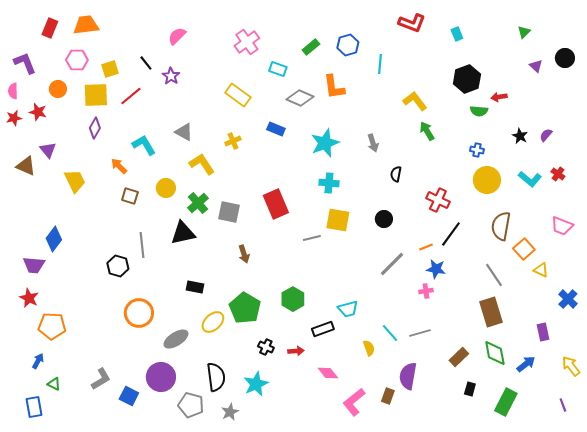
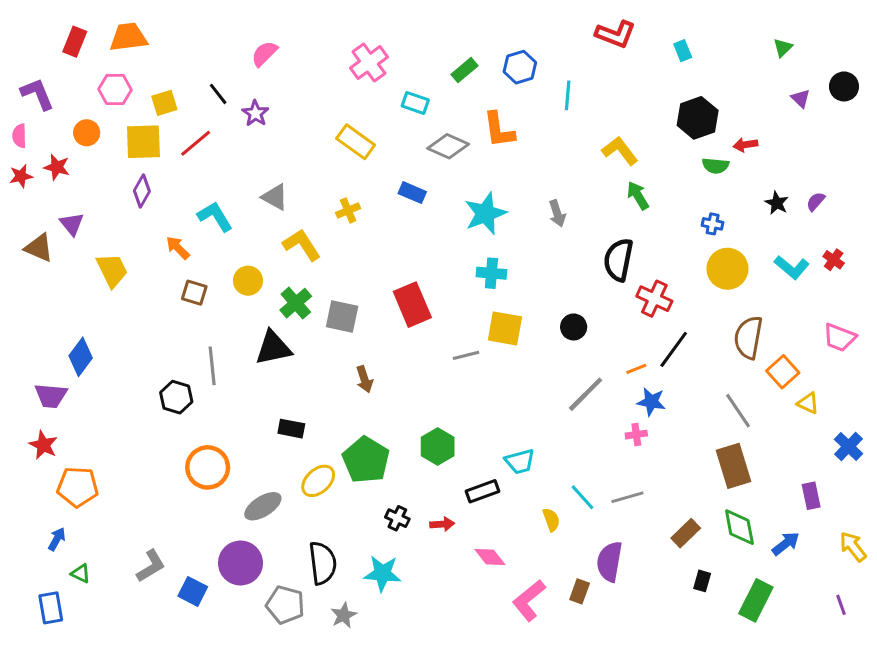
black semicircle: (396, 174) -> (618, 260), moved, size x1.8
cyan star: (256, 384) -> (382, 573), turned 30

